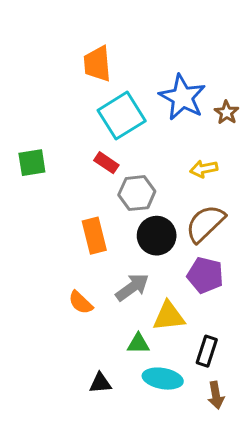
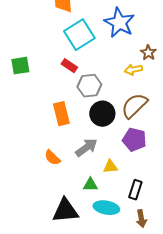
brown star: (227, 113) -> (148, 53), moved
yellow triangle: (169, 316) -> (110, 167), size x0.7
black triangle: (100, 383) -> (65, 211), size x1.8

